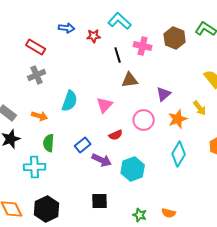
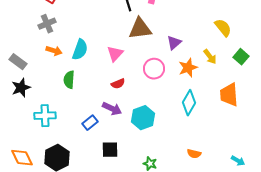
brown triangle: (130, 80) -> (140, 29), size x1.4
orange arrow: (40, 116) -> (54, 51), moved
red semicircle: (116, 135) -> (118, 84), moved
green semicircle: (49, 143) -> (69, 80), moved
blue rectangle: (83, 145) -> (90, 123), moved
orange semicircle: (169, 213) -> (194, 154), moved

